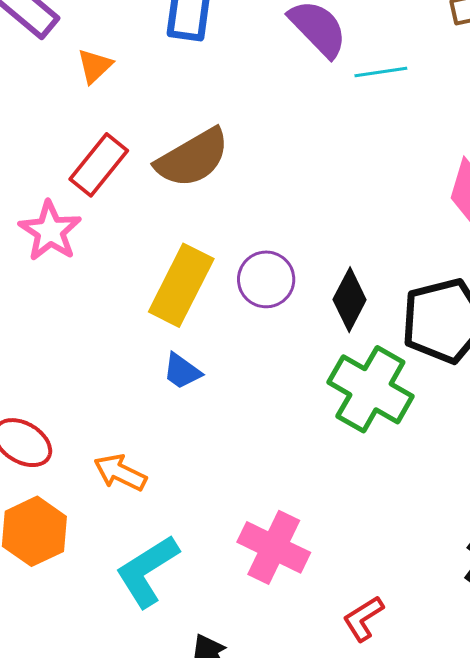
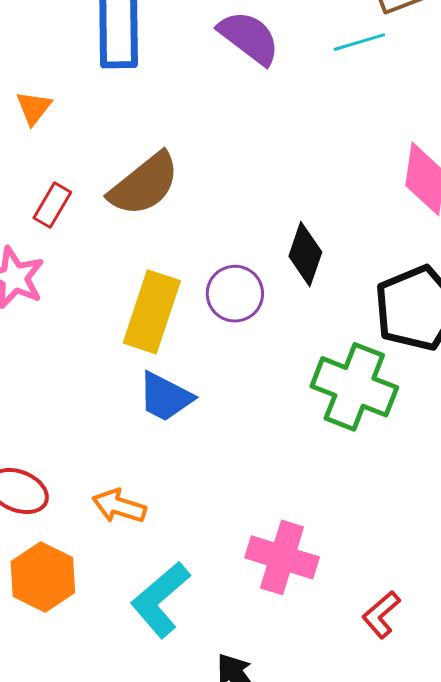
cyan line: (381, 72) -> (359, 42), moved
red rectangle: (99, 165) -> (52, 205), size x0.7
black diamond: (350, 300) -> (305, 254), moved
blue trapezoid: (182, 371) -> (165, 397), size x1.4

